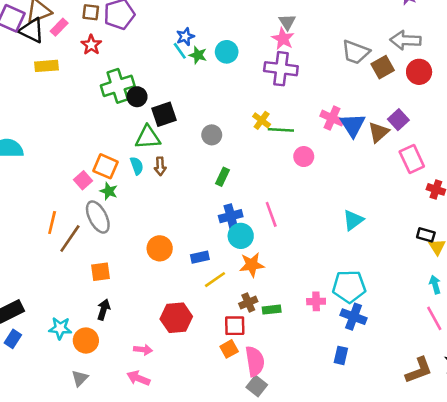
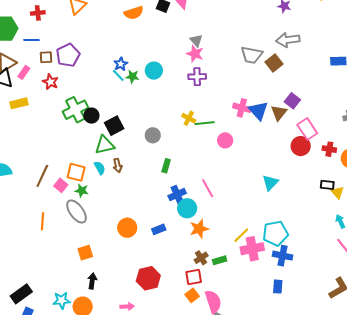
purple cross: (281, 69) -> (197, 77), size x0.7
red circle: (419, 72) -> (301, 146), moved
brown line: (70, 239) -> (42, 176), moved
yellow line: (215, 280) -> (241, 235), moved
pink cross: (316, 301) -> (252, 249), size x1.6

